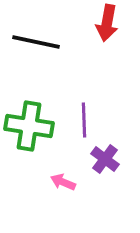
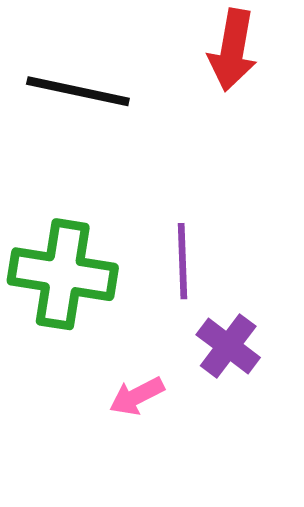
pink arrow: (63, 182) -> (137, 396), turned -50

